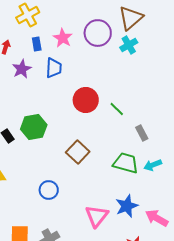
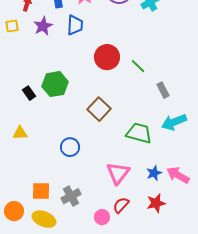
green trapezoid: (126, 163) -> (139, 133), moved
cyan arrow: (153, 165) -> (174, 122), size x1.4
blue star: (127, 206) -> (154, 173), moved, size x0.7

